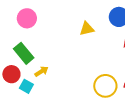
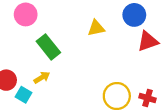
green rectangle: (24, 53) -> (48, 47), moved

